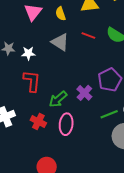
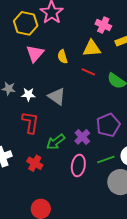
red line: (88, 36) -> (88, 72), moved
gray triangle: (60, 42) -> (57, 96), moved
pink ellipse: (66, 124) -> (78, 166), moved

